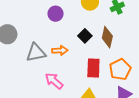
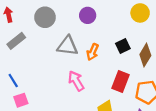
purple circle: (56, 14) -> (88, 15), moved
orange arrow: (60, 50) -> (93, 52), turned 98

